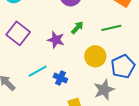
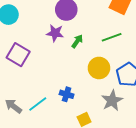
purple star: (56, 40) -> (55, 33), moved
cyan line: (38, 71) -> (38, 104), moved

